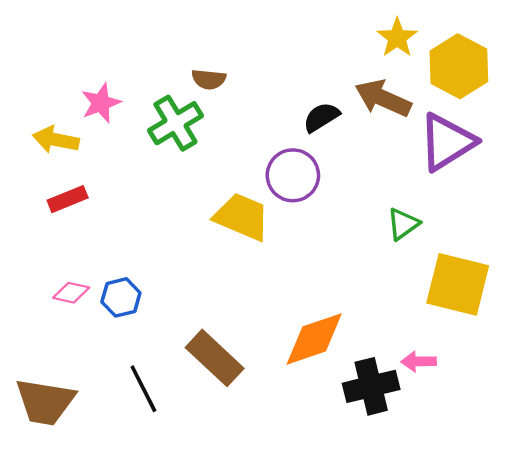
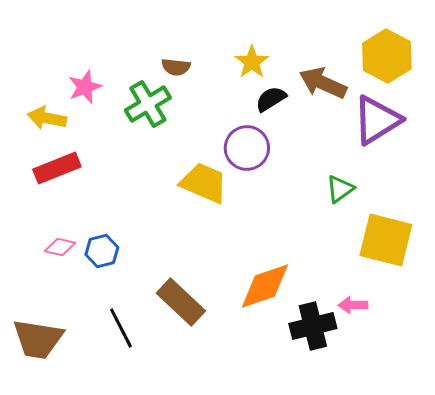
yellow star: (397, 38) -> (252, 62), moved
red rectangle: (68, 199) -> (57, 168), size x1.4

